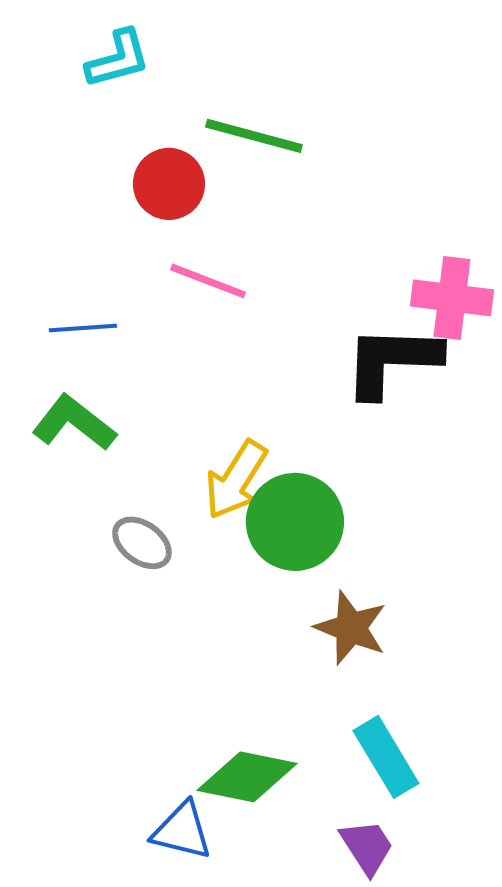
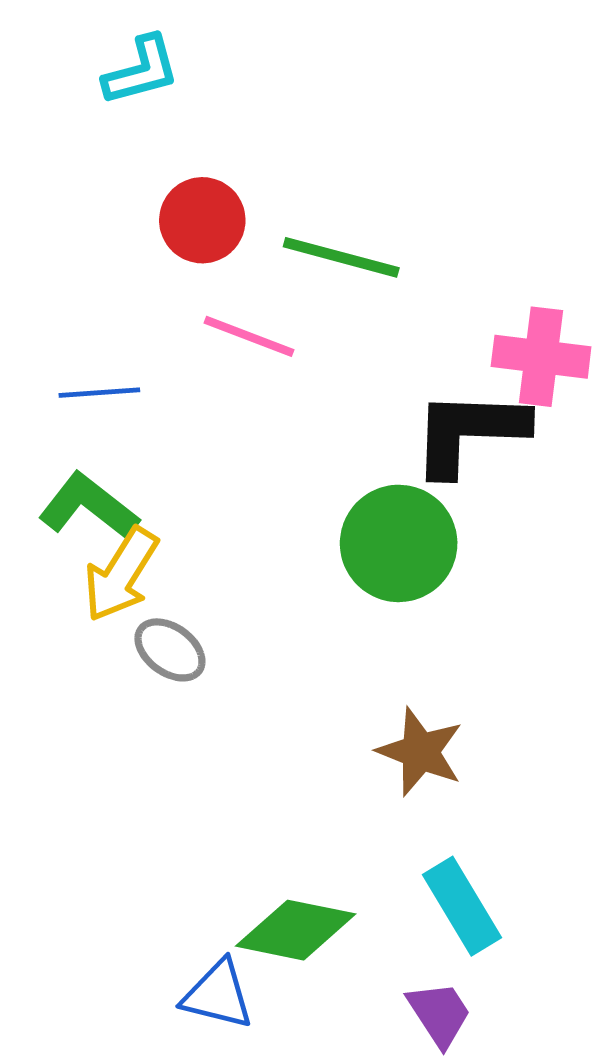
green line: (254, 136) -> (341, 257), moved
yellow arrow: (236, 480) -> (121, 575), moved
green circle: (295, 522) -> (399, 543), moved

